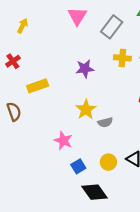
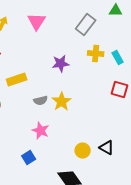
pink triangle: (77, 16) -> (37, 22), moved
gray semicircle: (105, 122) -> (41, 100), moved
blue square: (78, 166) -> (29, 158), moved

